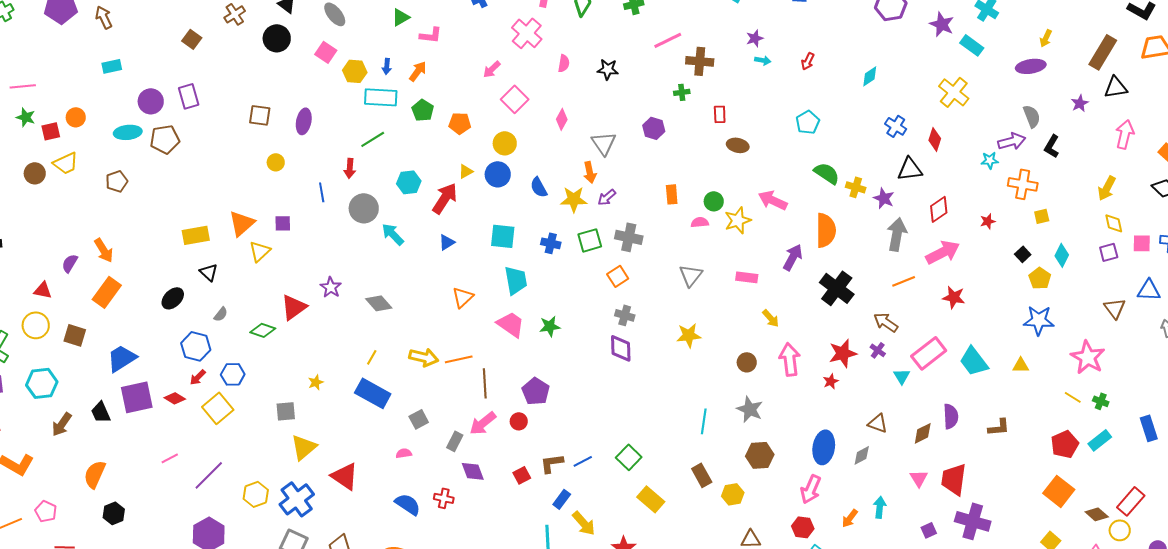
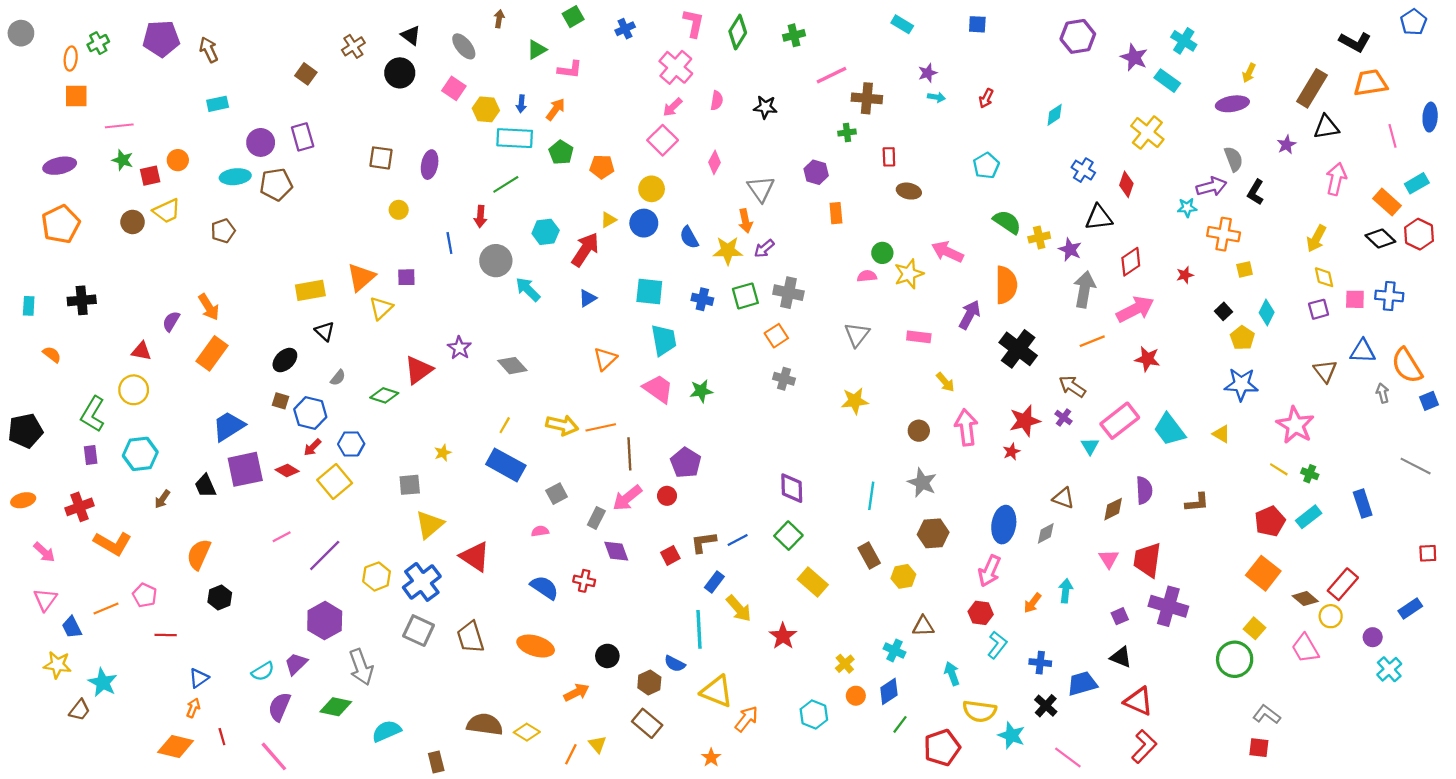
pink arrow: (492, 69) -> (673, 107), moved
yellow cross: (856, 187) -> (1039, 237), turned -30
orange rectangle: (672, 194) -> (836, 213), moved
brown square: (75, 335) -> (280, 401), moved, size x0.7
purple diamond: (621, 348) -> (792, 488), moved
yellow triangle: (1021, 365) -> (1221, 434), turned 30
brown arrow: (62, 424) -> (162, 499), size x0.7

